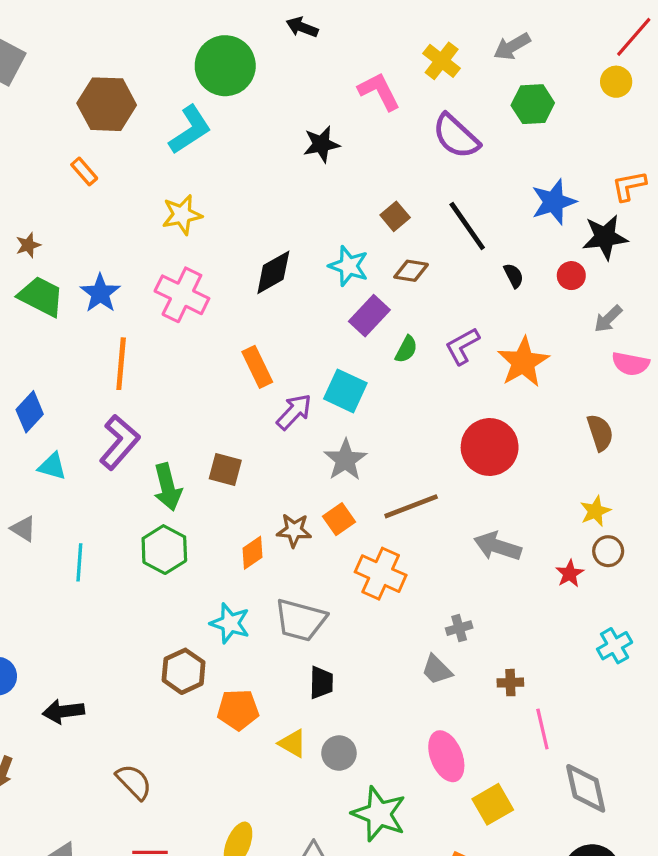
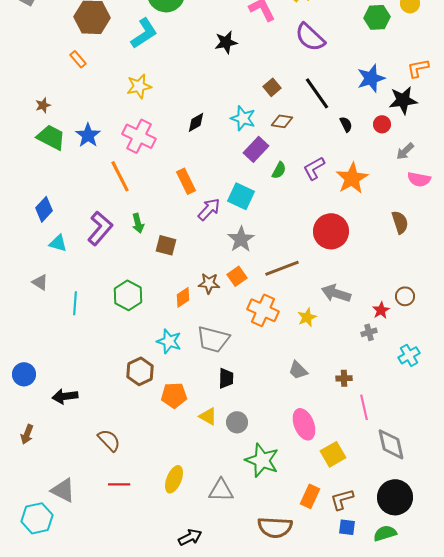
green hexagon: (533, 104) -> (377, 17), moved
black diamond: (273, 272) -> (196, 122), size x0.7
orange line: (121, 364) -> (120, 176), moved, turned -32
green arrow: (168, 487) -> (138, 223), moved, size x0.7
yellow star: (595, 511) -> (307, 317), moved
gray cross: (459, 628) -> (369, 332), moved

